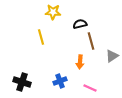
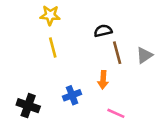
yellow star: (53, 12) -> (50, 15), moved
gray triangle: (112, 56) -> (144, 55), moved
blue cross: (60, 81) -> (72, 95), moved

